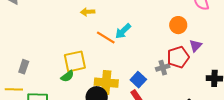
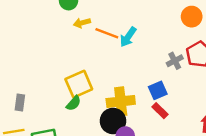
orange line: (106, 38) -> (107, 33), moved
gray cross: (163, 68) -> (175, 61), moved
blue square: (138, 80) -> (158, 90), turned 35

